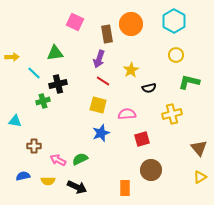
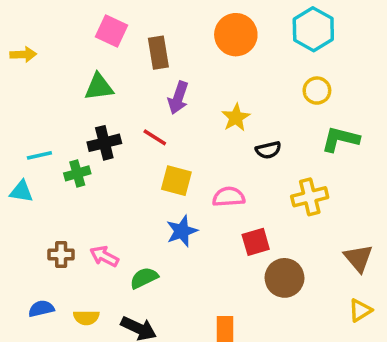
pink square: (75, 22) -> (112, 31), moved
brown rectangle: (107, 34) -> (158, 53), moved
yellow arrow: (12, 57) -> (23, 54), moved
cyan line: (34, 73) -> (39, 155), moved, turned -56
red line: (103, 81) -> (155, 137), moved
cyan triangle: (15, 121) -> (21, 191), moved
pink arrow: (58, 160) -> (104, 256), moved
brown circle: (151, 170) -> (284, 278), moved

